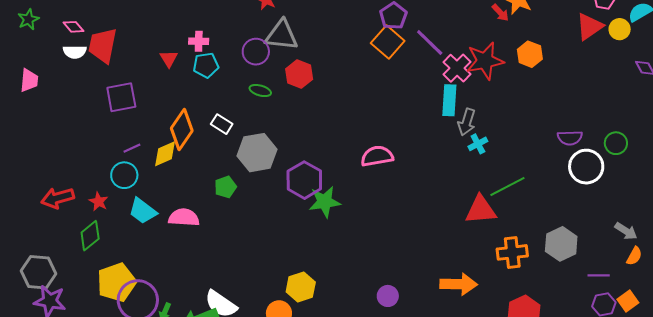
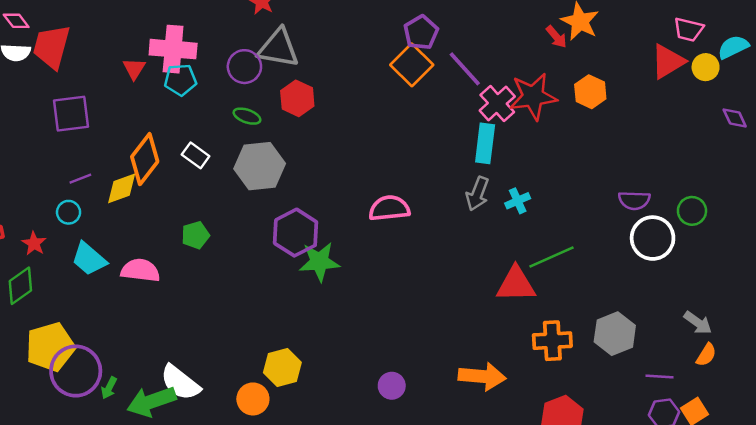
pink cross: (199, 41) -> (173, 49), size x1.8
gray arrow: (467, 122) -> (477, 194), moved
gray hexagon: (257, 153) -> (260, 166), moved
cyan circle: (124, 175) -> (69, 212), size x0.7

